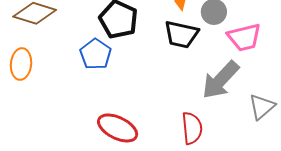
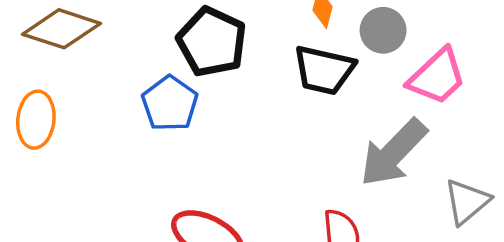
pink trapezoid: (244, 37) -> (437, 77), turned -30

